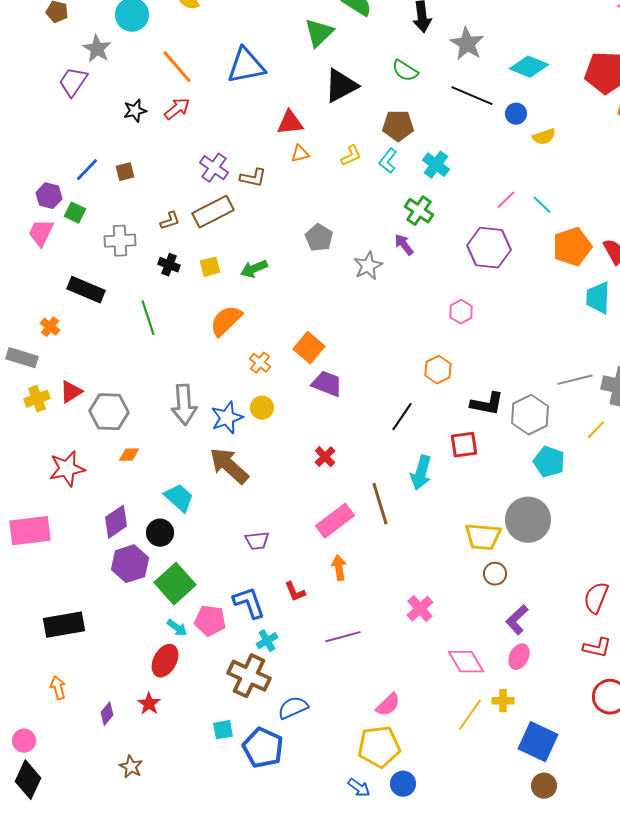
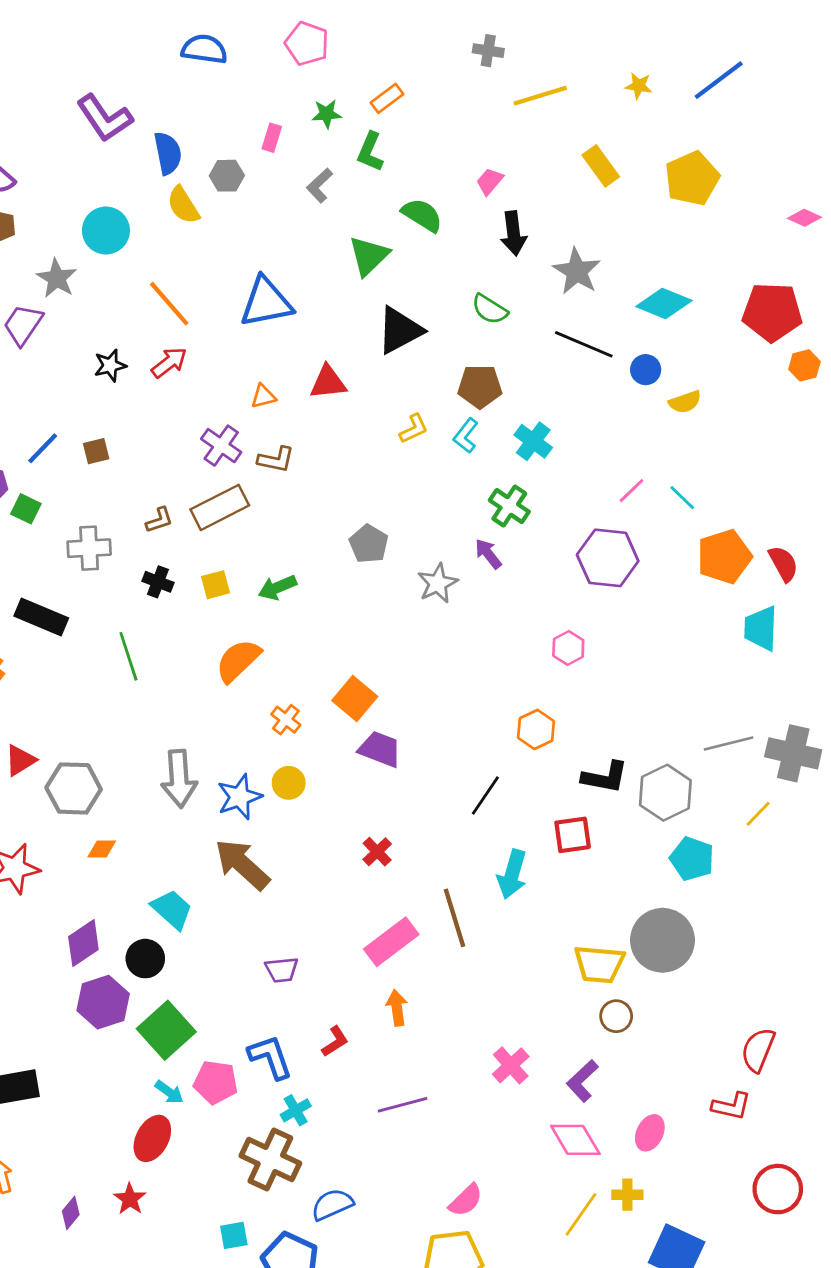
orange triangle: (300, 154) -> (263, 396), moved
red L-shape: (295, 592) -> (335, 1041), turned -100
purple L-shape: (517, 620) -> (582, 1081), moved
red L-shape: (597, 648) -> (731, 1106), moved

